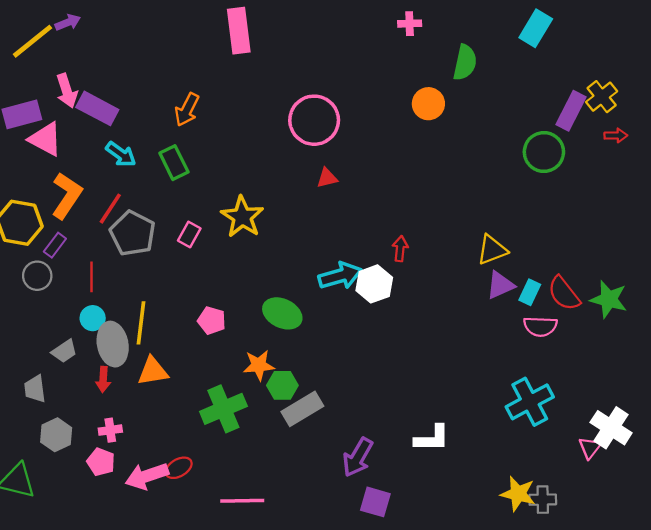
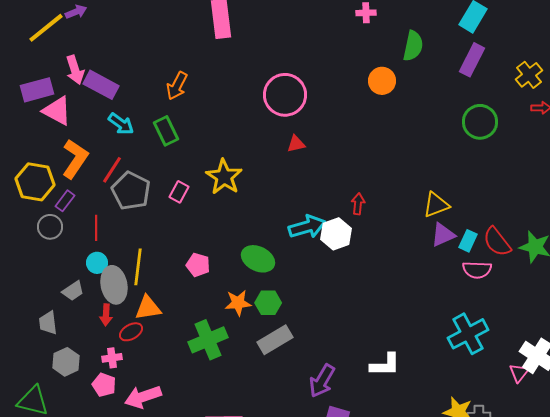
purple rectangle: (571, 111) -> (472, 60), moved
green hexagon: (282, 385) -> (268, 303), moved
red ellipse: (179, 468) -> (131, 332), moved

